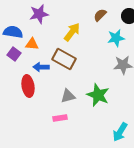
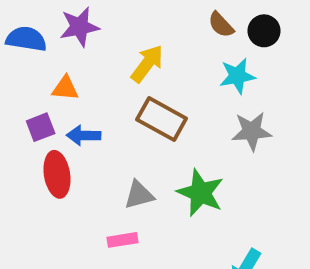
brown semicircle: (100, 15) -> (221, 25), moved, turned -88
blue semicircle: (13, 32) -> (26, 39), moved
purple square: (14, 54) -> (41, 127), moved, turned 32
brown rectangle: (64, 59) -> (162, 119), moved

